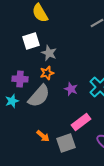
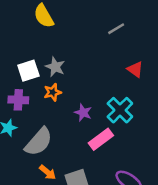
white square: (31, 41) -> (28, 71), moved
gray semicircle: (39, 96) -> (39, 142), moved
pink rectangle: (81, 122) -> (101, 139), moved

